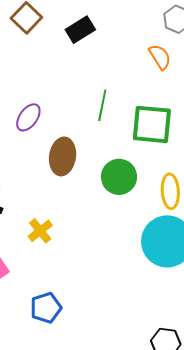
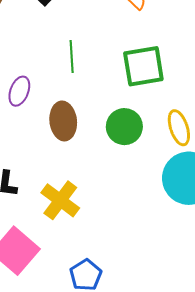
green line: (102, 105) -> (72, 56), moved
yellow cross: (40, 231) -> (60, 200), size x1.5

